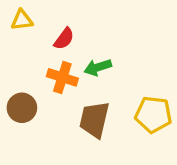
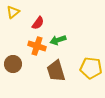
yellow triangle: (22, 20) -> (13, 12), turned -32
brown trapezoid: (94, 120) -> (56, 71), turned -30

